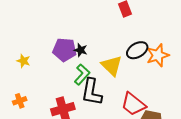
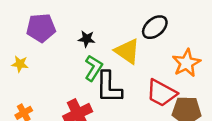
purple pentagon: (65, 50) -> (41, 28), moved
orange star: (158, 55) -> (186, 63), moved

